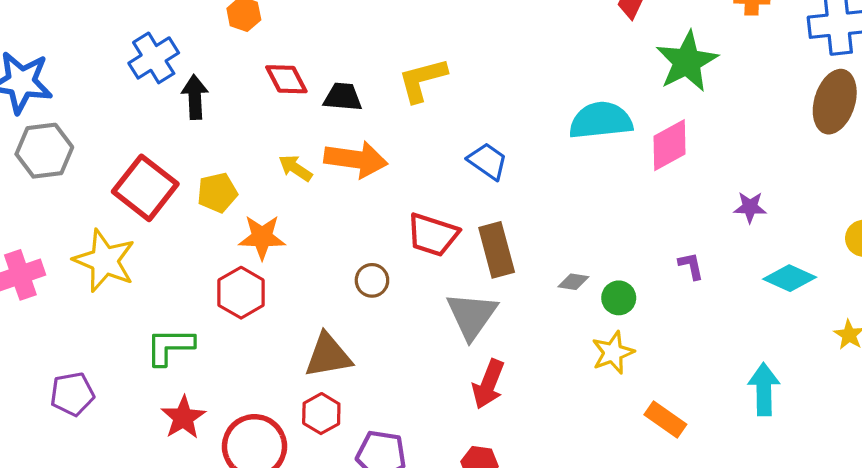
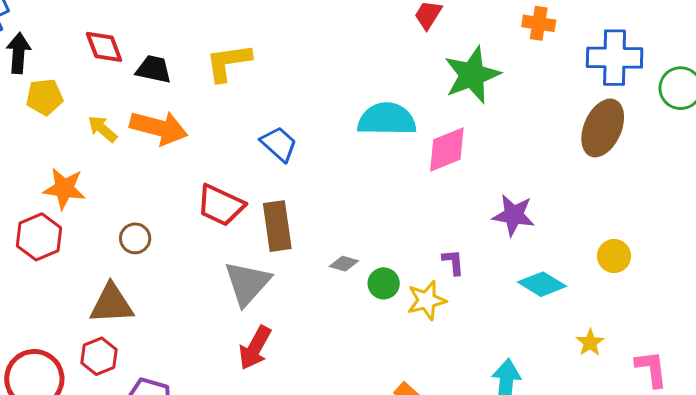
yellow pentagon: (217, 193) -> (45, 97), moved
purple star: (750, 207) -> (514, 215), size x1.4
brown circle: (372, 280) -> (135, 238), moved
yellow star: (613, 353) -> (427, 300), moved

